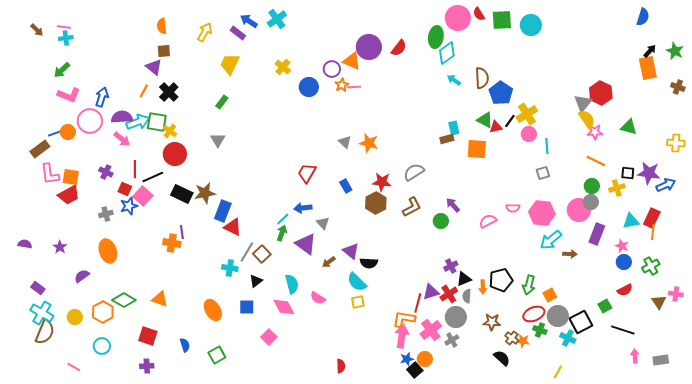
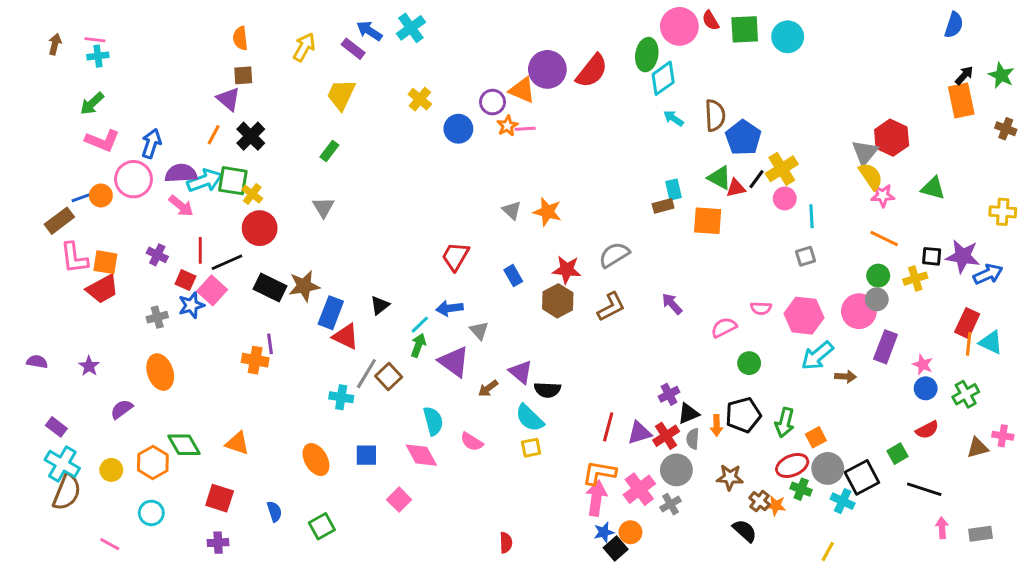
brown arrow: (37, 30) -> (55, 44), turned -120
red semicircle: (399, 48) -> (592, 71), size x1.4
green circle: (441, 221) -> (749, 363), moved
cyan triangle: (631, 221) -> (991, 342), moved, turned 36
black triangle: (256, 281) -> (380, 305), moved
green diamond: (124, 300) -> (184, 445), turned 30
brown triangle: (659, 302) -> (978, 448), turned 49
red line: (418, 303) -> (608, 427), moved

